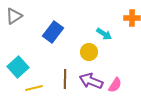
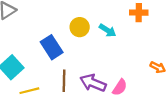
blue rectangle: (53, 32) -> (52, 47), moved, turned -70
yellow circle: (89, 52) -> (80, 27), moved

